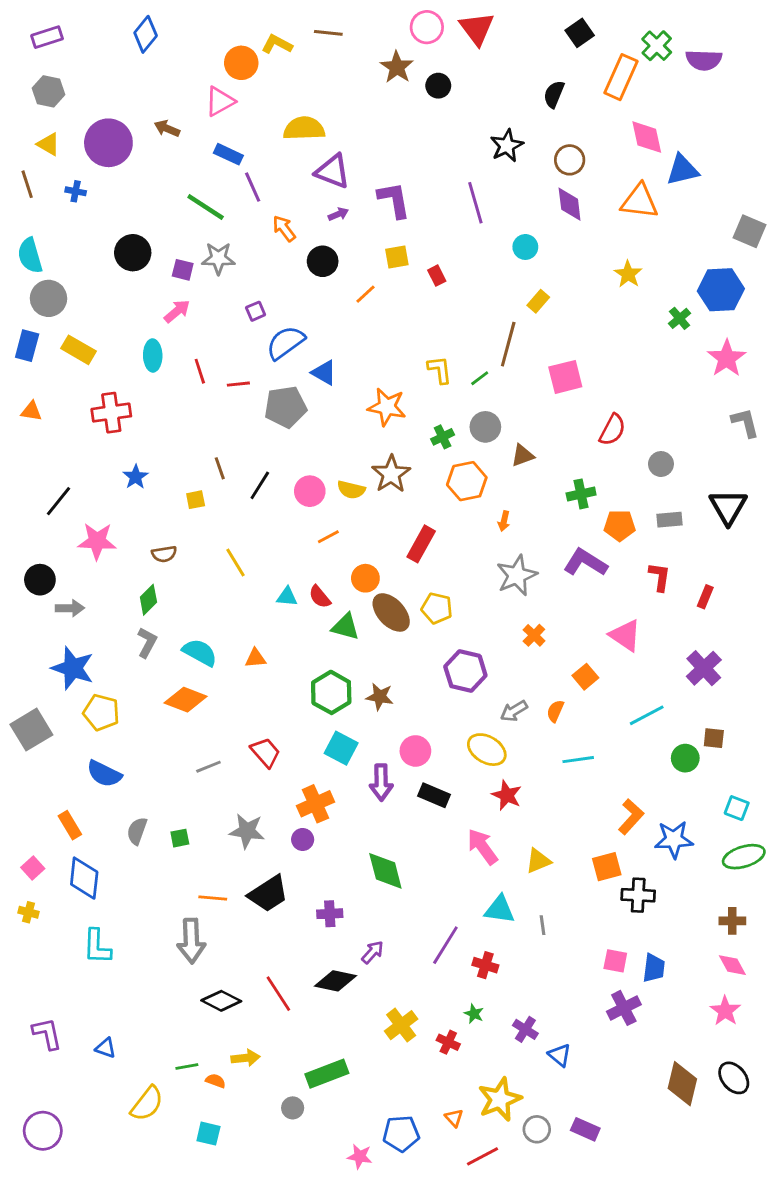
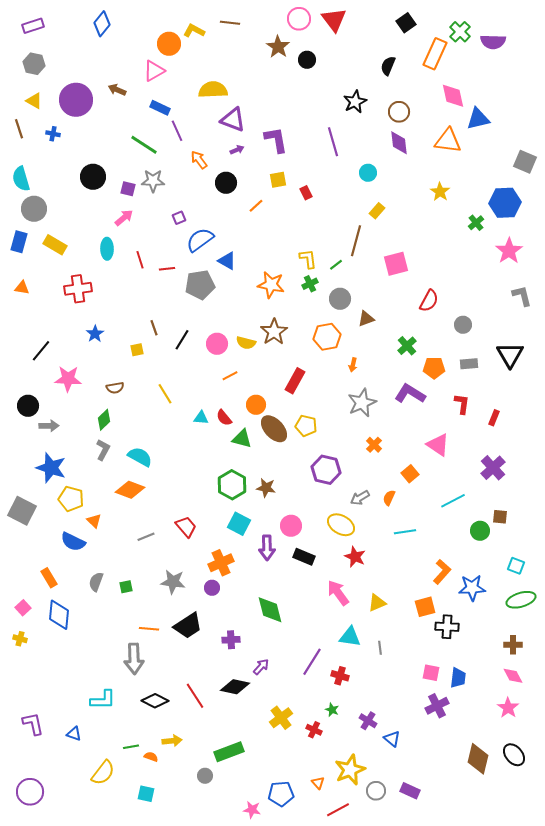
green cross: (443, 437) -> (310, 284), moved
green cross: (581, 494) -> (407, 346), turned -30
orange triangle: (256, 658) -> (94, 521), moved, turned 49
gray square: (31, 730) -> (22, 511), turned -32
cyan L-shape: (97, 947) -> (103, 700), moved, turned -92

